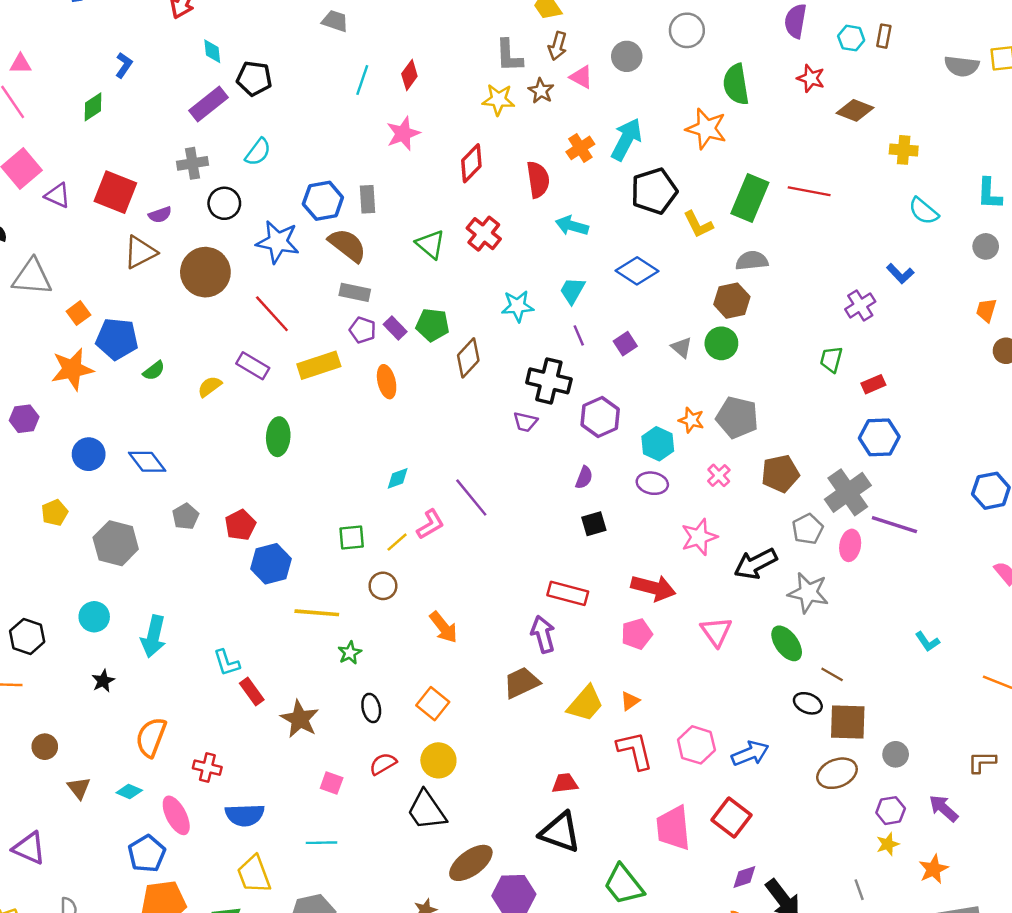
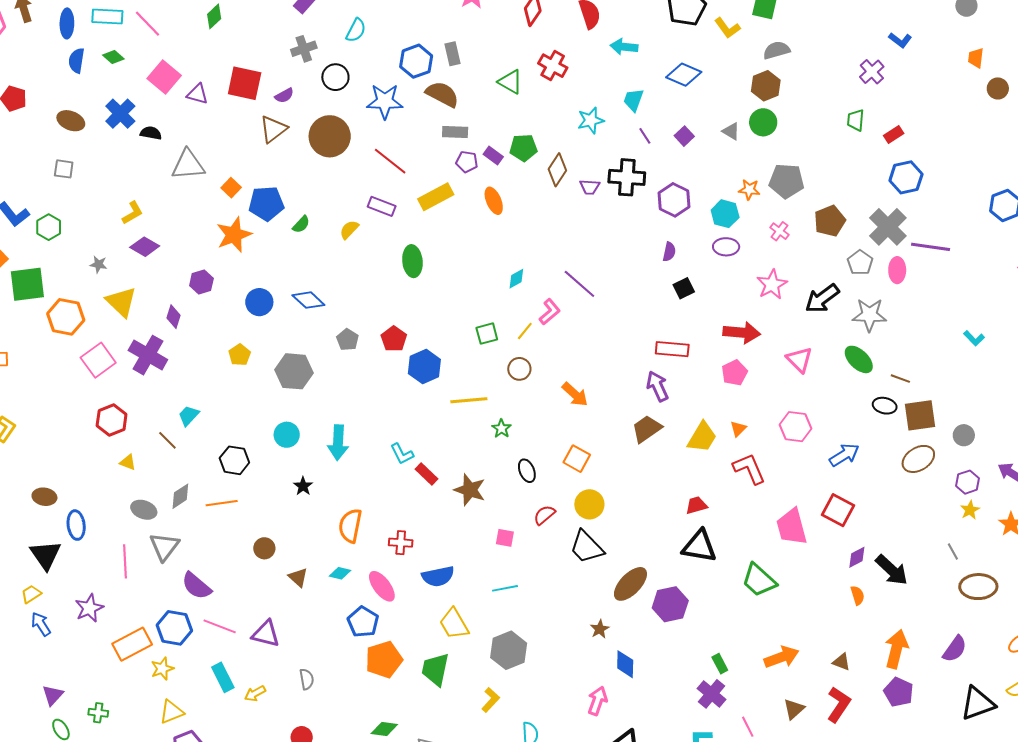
purple trapezoid: (525, 422) -> (590, 187), moved
pink hexagon: (696, 745) -> (795, 427), moved

